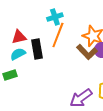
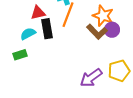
red triangle: (19, 37) -> (38, 13), moved

